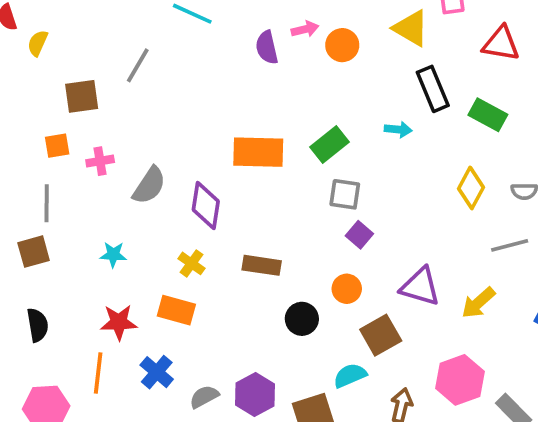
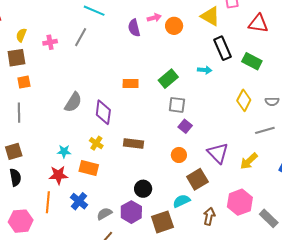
yellow semicircle: (38, 43) -> (21, 35), moved
gray line: (138, 65) -> (81, 37), moved
brown square: (82, 96) -> (16, 58), moved
orange rectangle: (258, 152) -> (131, 83), size x0.6
pink cross: (100, 161) -> (50, 42), moved
brown square: (34, 252) -> (14, 151), moved
cyan star: (113, 255) -> (64, 151), moved
purple triangle: (420, 287) -> (218, 153), turned 30
black circle: (302, 319) -> (143, 189), moved

